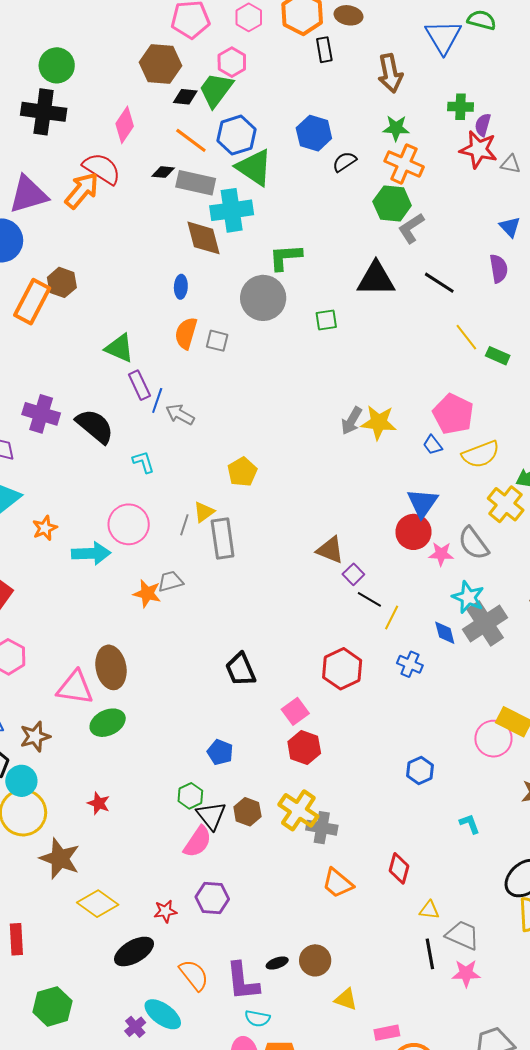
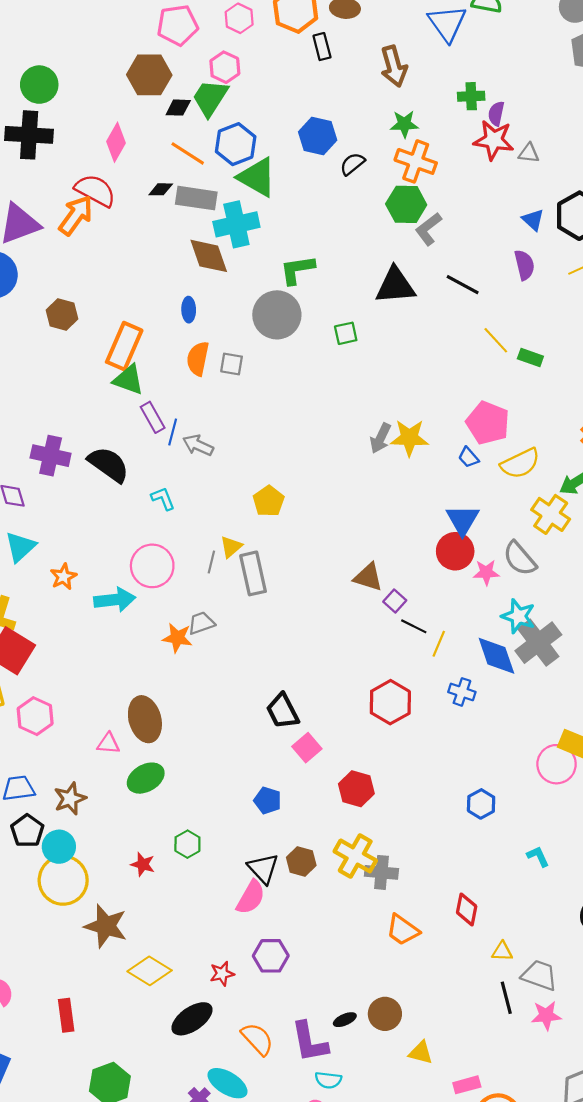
orange rectangle: (32, 302) -> (124, 346), moved
blue diamond: (445, 633) -> (496, 656), size x1.6
pink triangle: (75, 688) -> (108, 743), size x0.6
pink square: (295, 711) -> (307, 748), moved
green hexagon: (190, 796) -> (187, 844), moved

